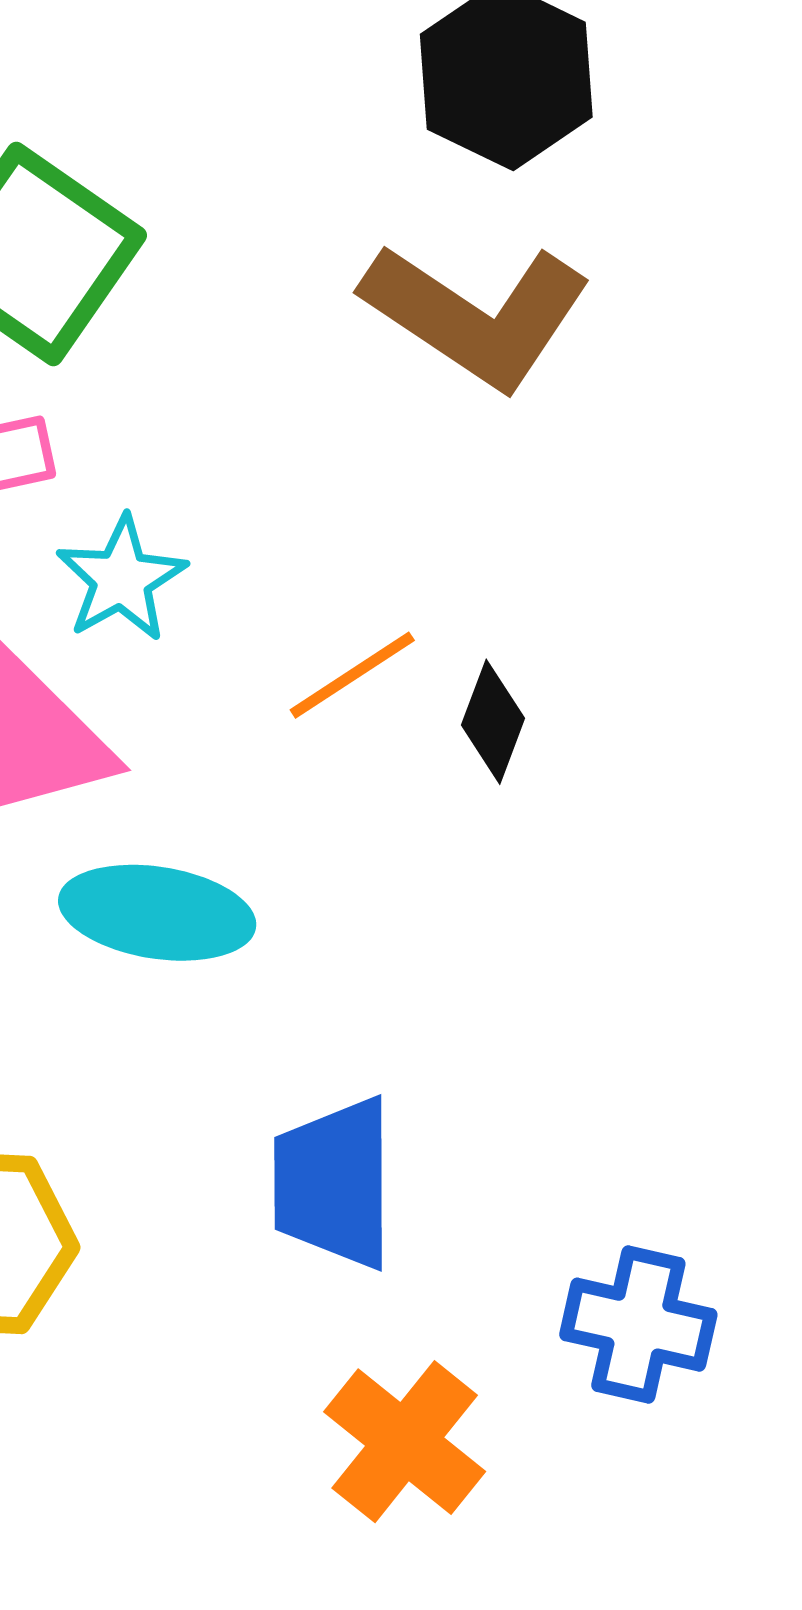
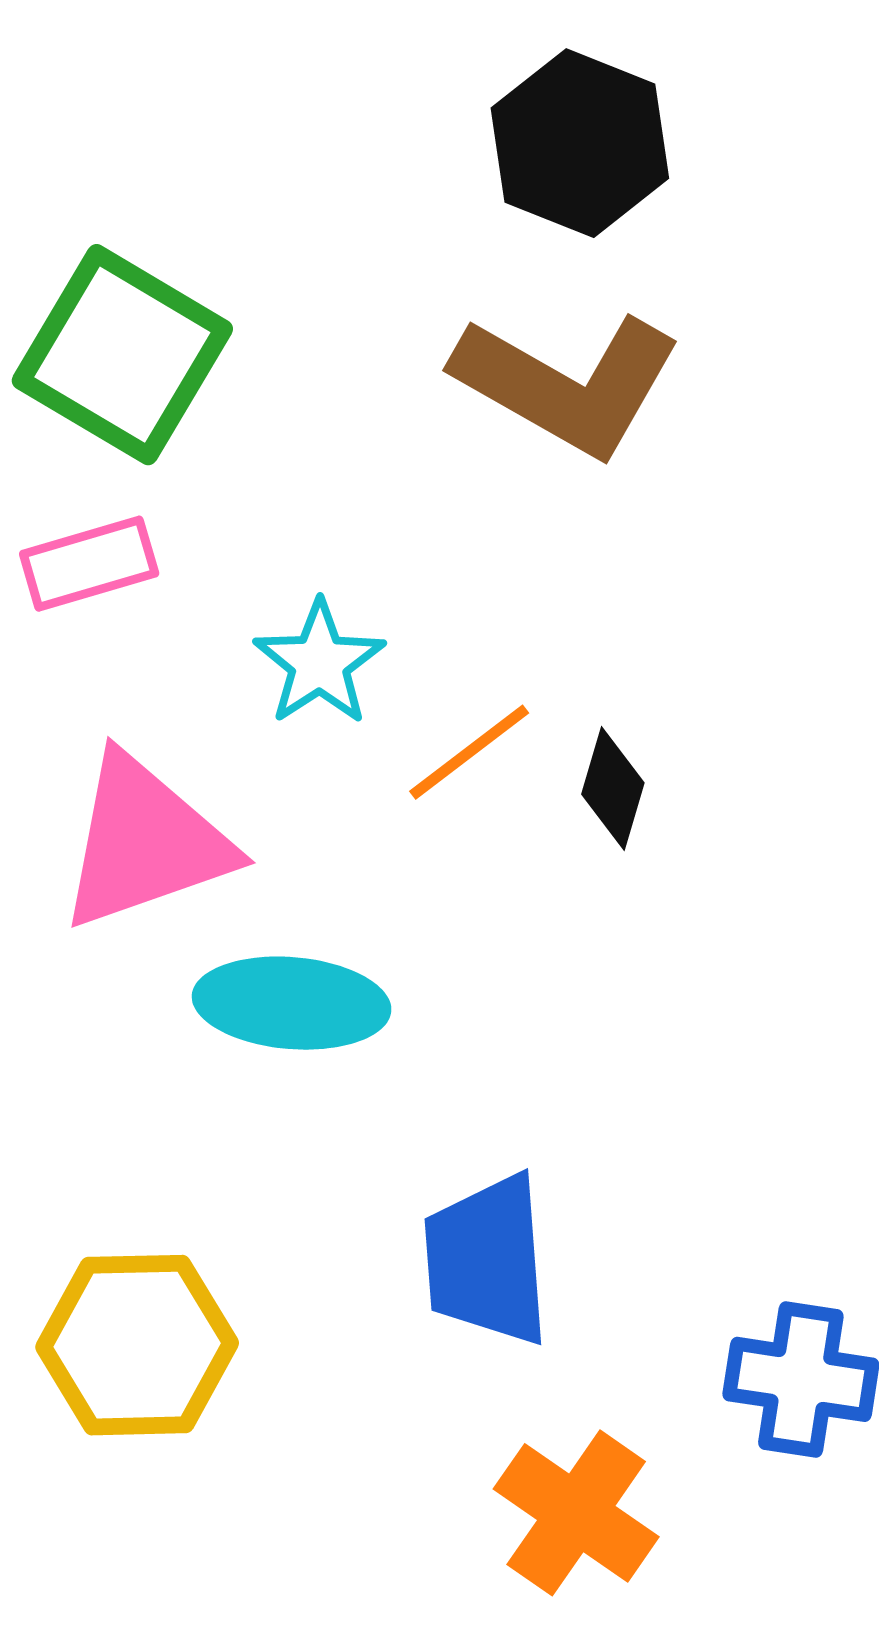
cyan star: (121, 579) -> (319, 663), moved

